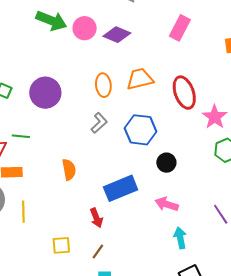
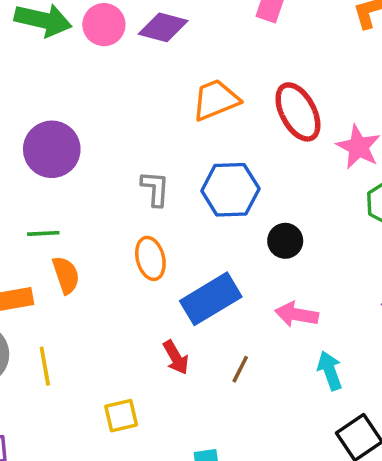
orange ellipse: (103, 85) -> (150, 258), moved
gray L-shape: (99, 123) -> (155, 189), turned -35
green line: (21, 136) -> (43, 233), moved
orange semicircle: (69, 170) -> (66, 275), moved
brown line: (98, 251) -> (240, 369), moved

